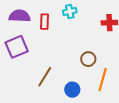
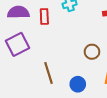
brown line: (45, 77) -> (48, 73), turned -45

